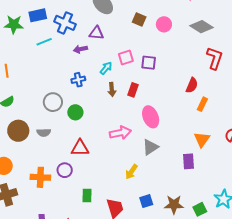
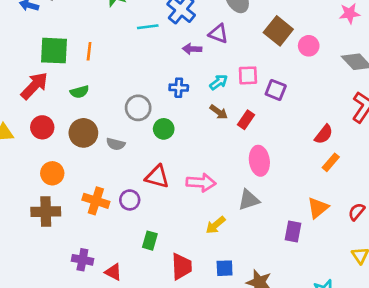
brown square: (139, 19) -> (278, 31), size x1.5
brown arrow: (112, 90) -> (219, 112), turned -64
pink arrow: (120, 133) -> (201, 183), moved

